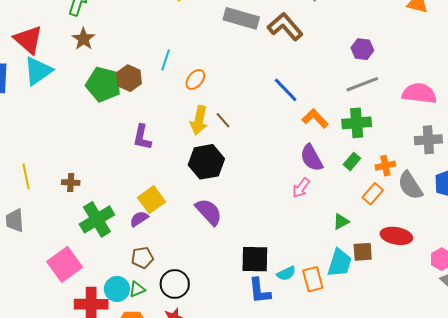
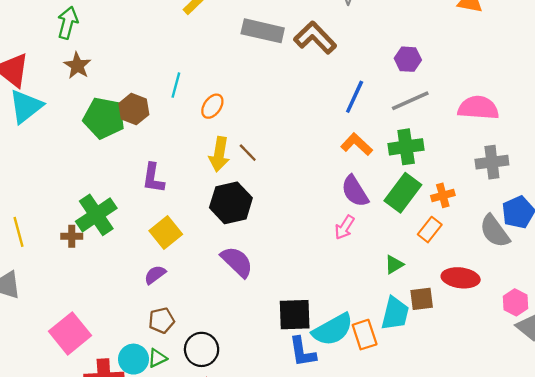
blue line: (286, 90) -> (355, 97), moved, turned 72
green rectangle: (352, 161) -> (403, 193), size x1.8
gray semicircle: (410, 186) -> (495, 231), moved
yellow square: (151, 200) -> (166, 232), moved
green cross: (97, 219) -> (96, 215), moved
cyan semicircle: (286, 273) -> (333, 330), size x1.8

